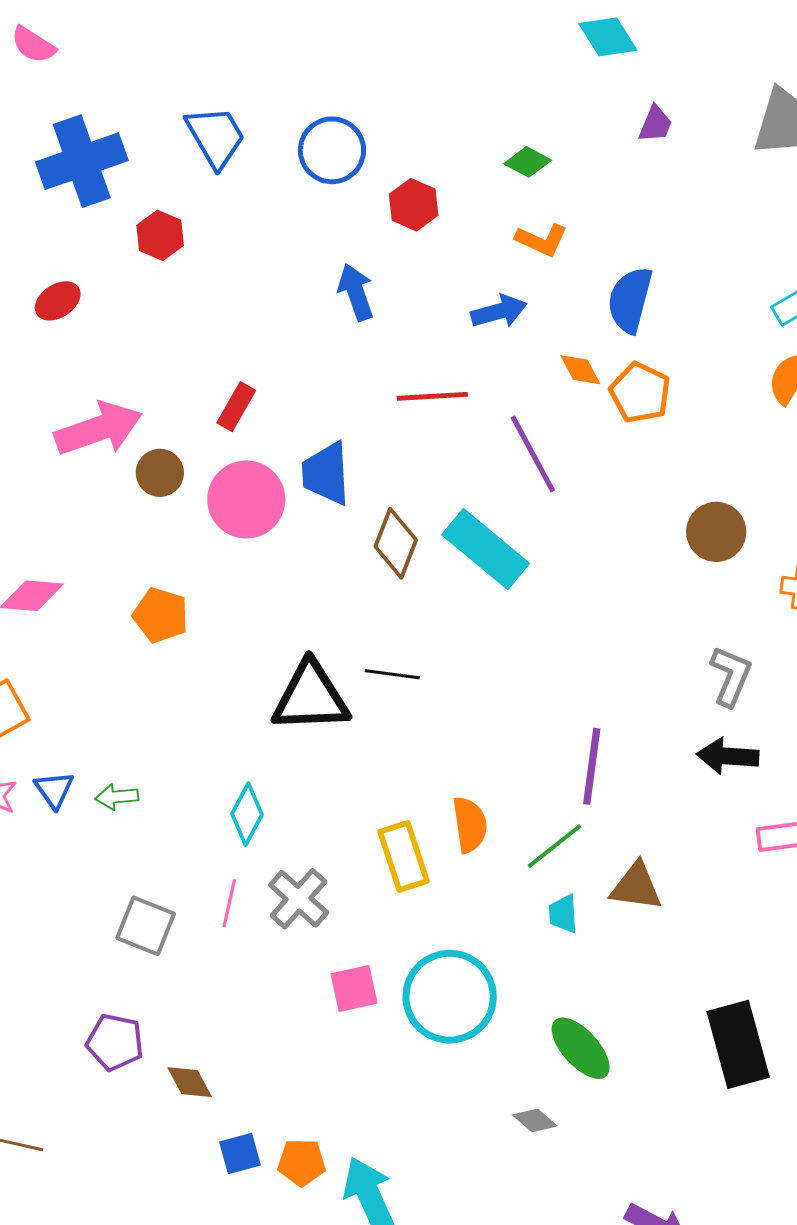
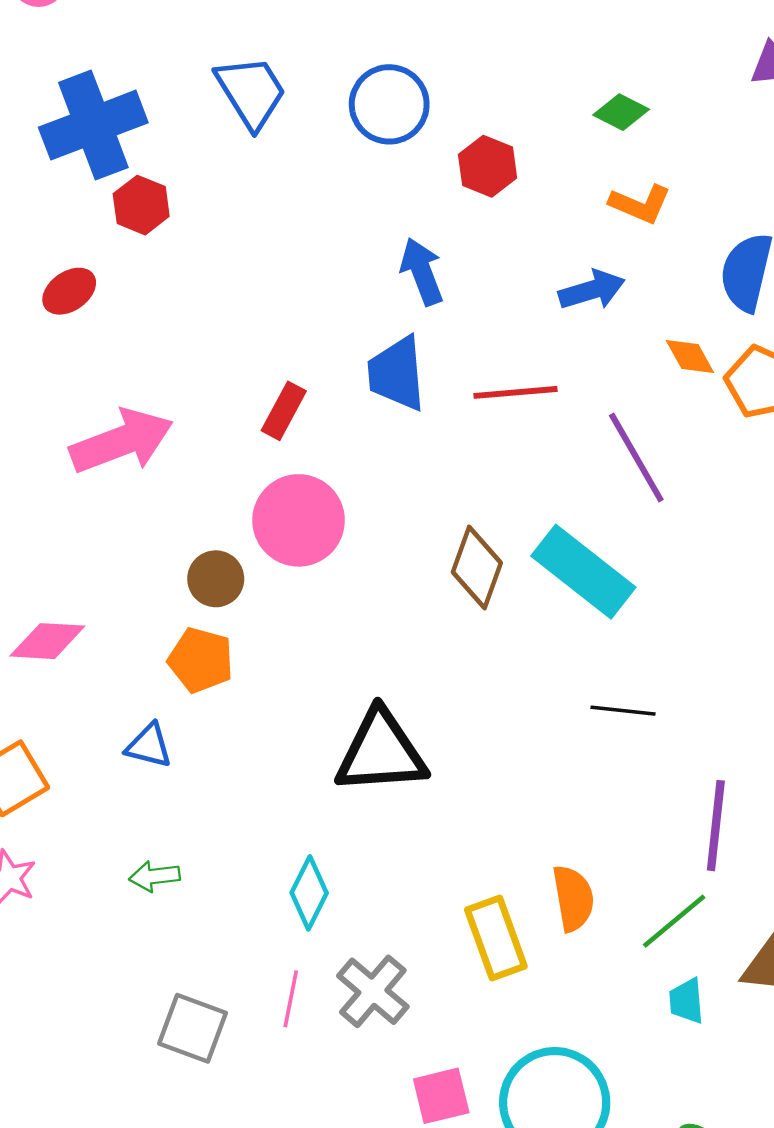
red hexagon: (160, 235) -> (141, 205), moved
brown circle: (160, 473) -> (216, 579), moved
blue trapezoid: (326, 474) -> (397, 374), moved
black line: (392, 674) -> (623, 711), moved
blue triangle: (54, 790) -> (149, 746), moved, turned -39

